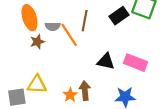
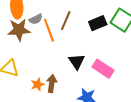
gray semicircle: (53, 26) -> (36, 19), turned -40
brown star: (37, 42) -> (19, 30), size x1.6
black triangle: (106, 61) -> (77, 62), turned 30

